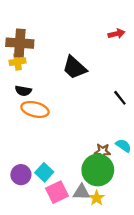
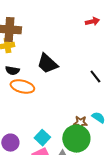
black trapezoid: (75, 68) -> (47, 64), moved
cyan square: (44, 172) -> (42, 138), moved

